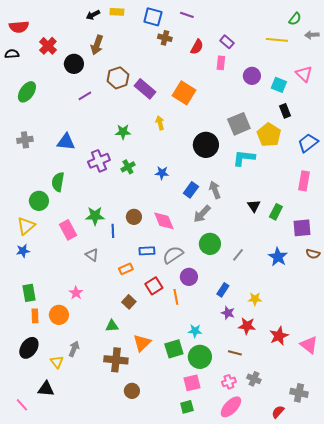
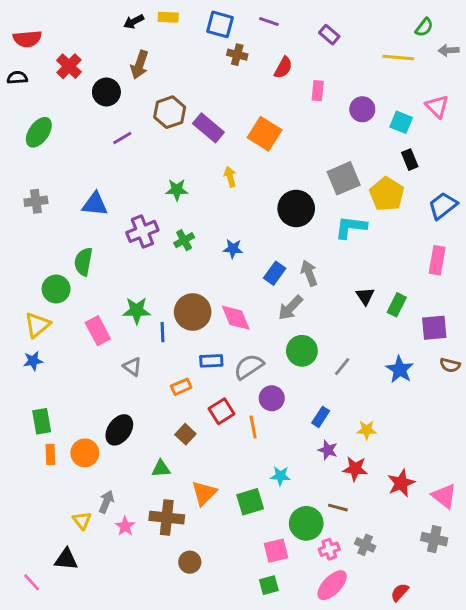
purple rectangle: (227, 42) -> (329, 35), moved
brown circle: (134, 217) -> (193, 312), size x1.6
pink star: (76, 293) -> (125, 526), moved
black ellipse: (29, 348) -> (119, 430), moved
green circle: (200, 357) -> (306, 523), moved
gray cross: (299, 393) -> (434, 539), moved

